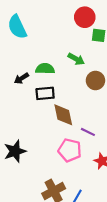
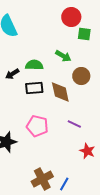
brown diamond: (63, 115) -> (60, 92), moved
pink pentagon: (70, 150) -> (37, 126), moved

